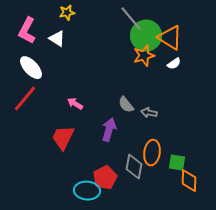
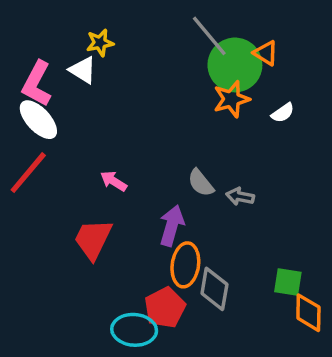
yellow star: (67, 13) -> (100, 43), moved
pink L-shape: (27, 31) -> (37, 84), moved
orange triangle: (170, 38) -> (266, 53), moved, size x0.6
orange ellipse: (152, 153) -> (185, 265), moved

